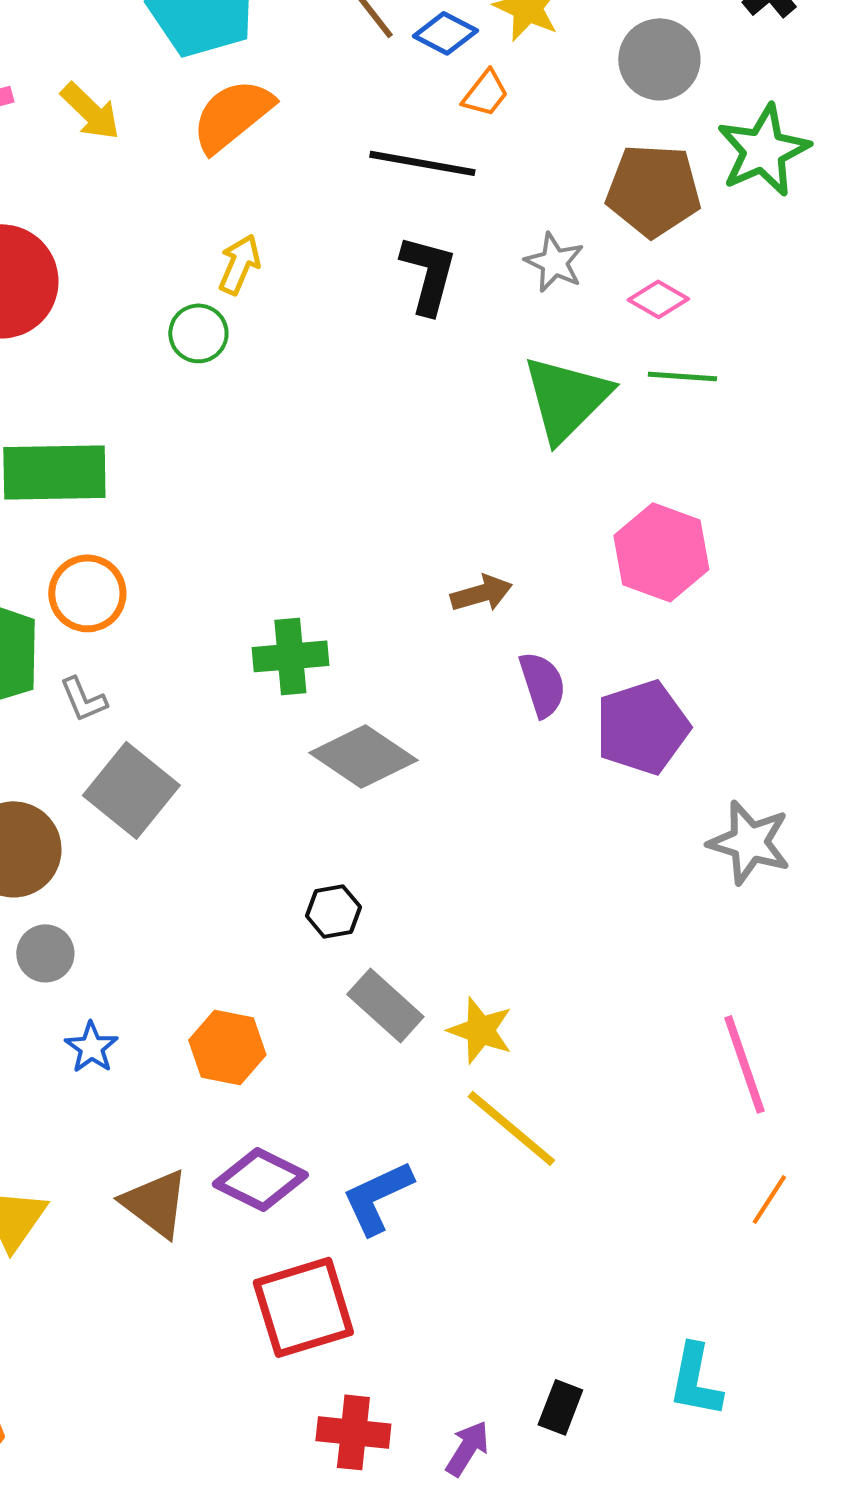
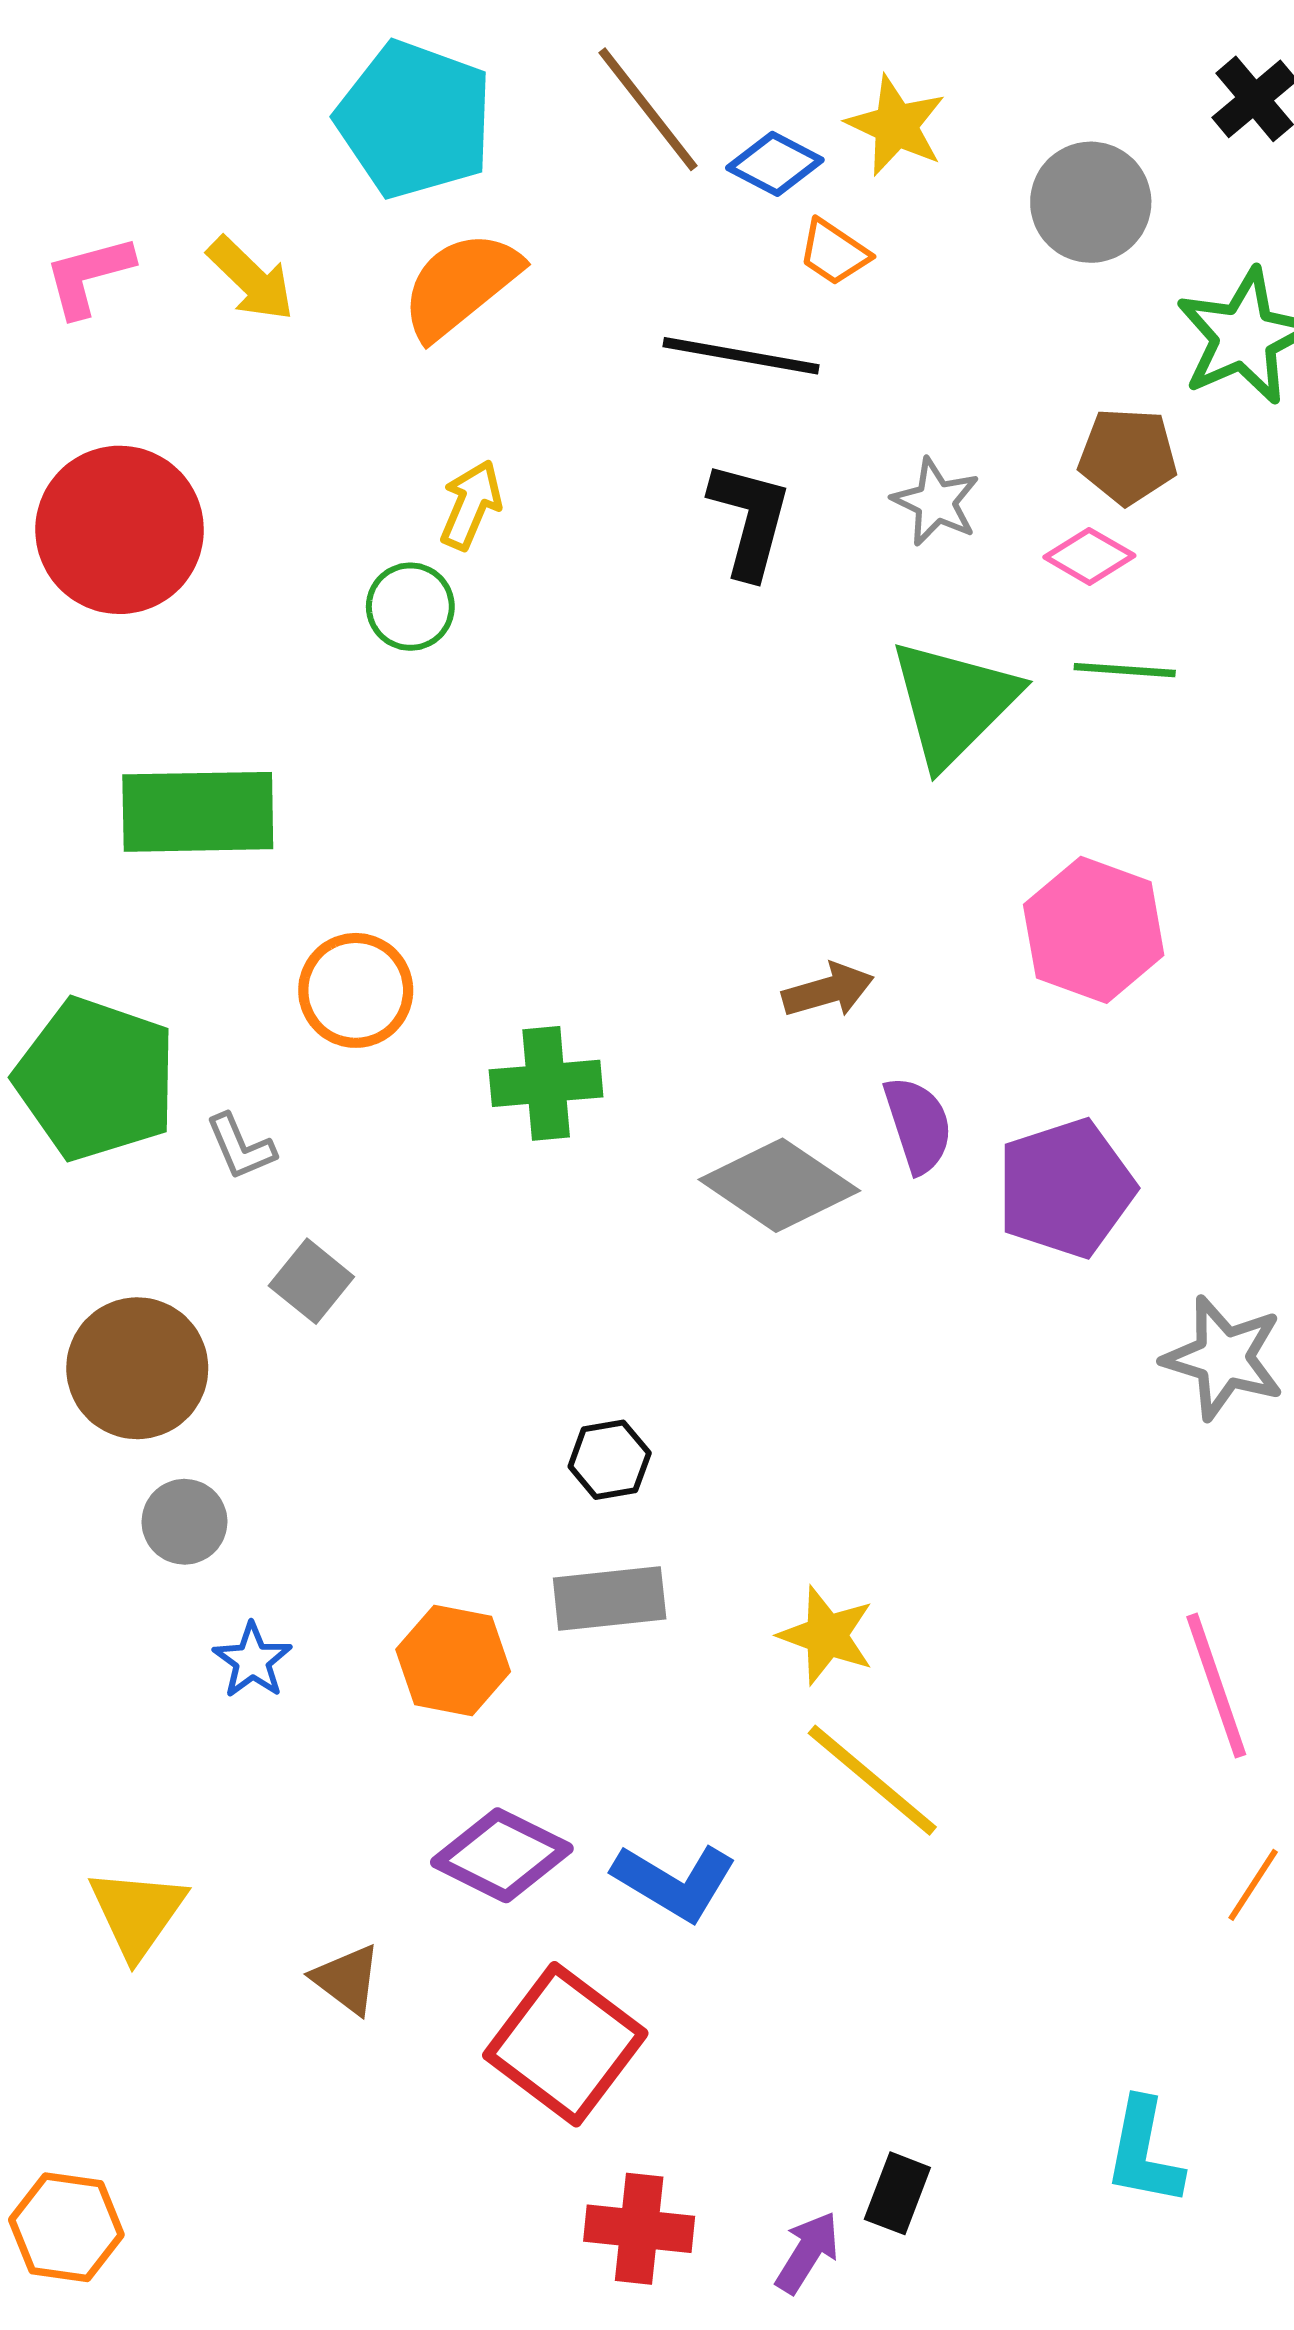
orange trapezoid: (485, 93) -> (834, 252), turned 86
brown pentagon: (653, 190) -> (1128, 456), moved, size x0.7
orange circle: (87, 593) -> (356, 990), moved
gray diamond: (363, 756) -> (779, 1185), moved
gray square: (131, 790) -> (311, 1281), size x0.6
gray rectangle: (385, 1005) -> (610, 1599), moved, turned -48
blue L-shape: (377, 1197) -> (675, 1882), turned -124
brown triangle: (155, 1203) -> (347, 1979), moved, size x0.7
red square: (303, 1307) -> (565, 2044), turned -36
black rectangle: (560, 1407) -> (897, 2193), moved

